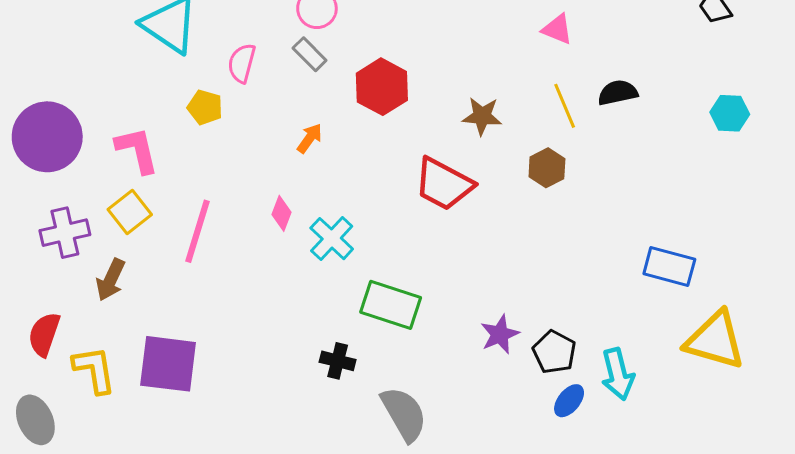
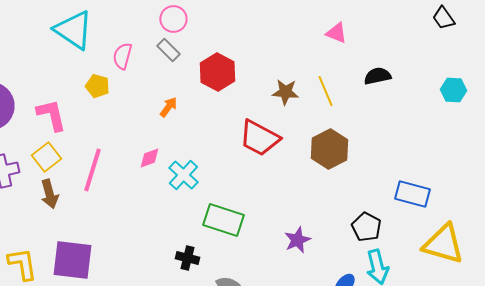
yellow line: (565, 106) -> (325, 91), moved
brown hexagon: (547, 168) -> (329, 149), moved, size x1.5
pink diamond: (282, 213) -> (149, 158), turned 50
brown arrow: (111, 280) -> (49, 194), moved, turned -40
black pentagon: (554, 352) -> (366, 227), moved

